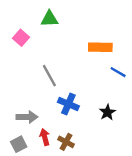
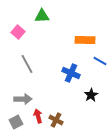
gray line: (49, 76) -> (27, 64), moved
blue cross: (68, 104) -> (71, 73), moved

